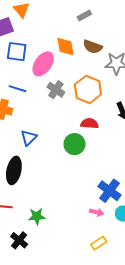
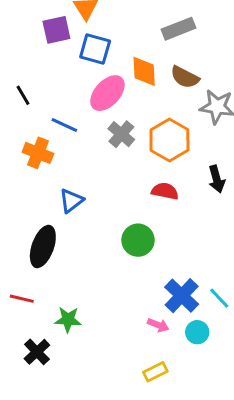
gray rectangle: (84, 15) -> (179, 29), size x1.5
blue square: (17, 52) -> (95, 49), moved
green circle: (75, 144) -> (138, 240), moved

